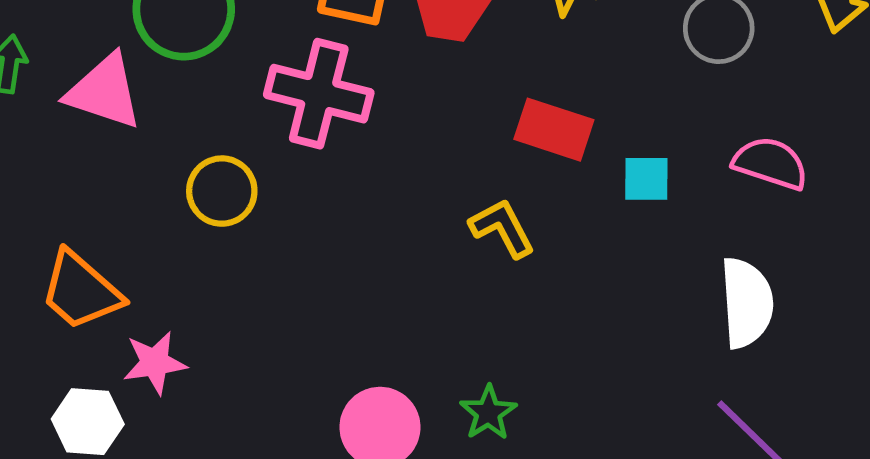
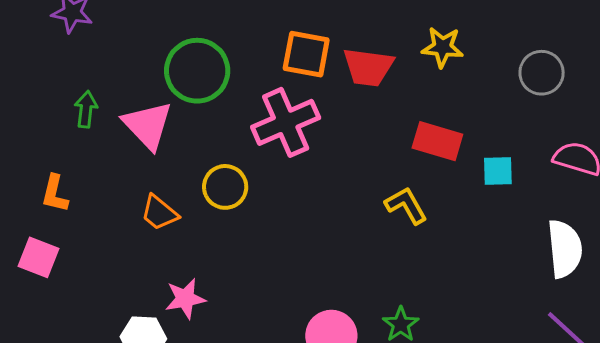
pink triangle: (104, 92) -> (148, 125), turned 30
pink cross: (319, 94) -> (286, 122), turned -36
orange trapezoid: (81, 291) -> (159, 213), moved, size x0.7

